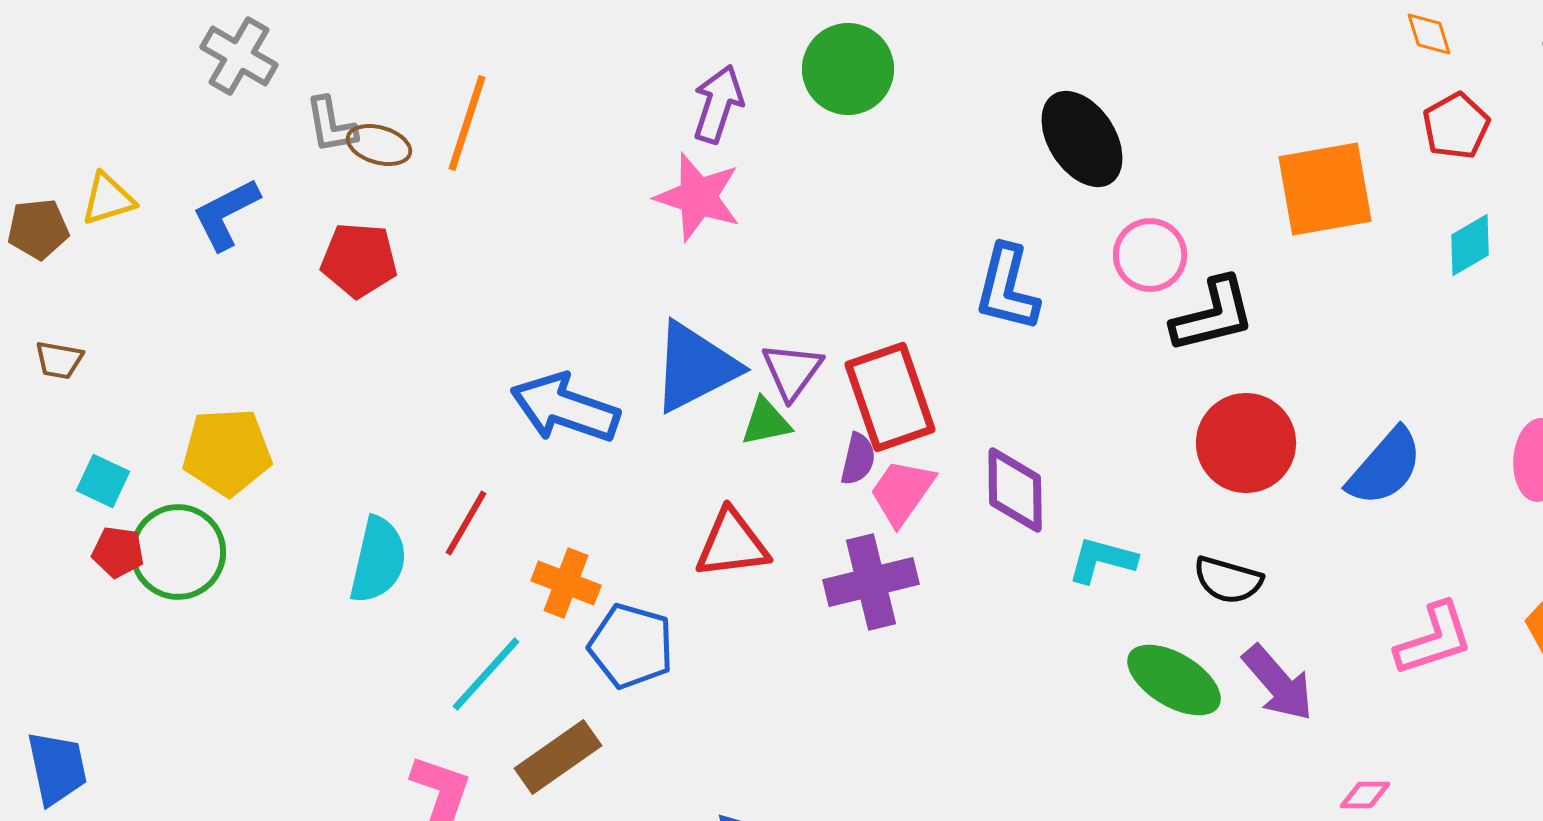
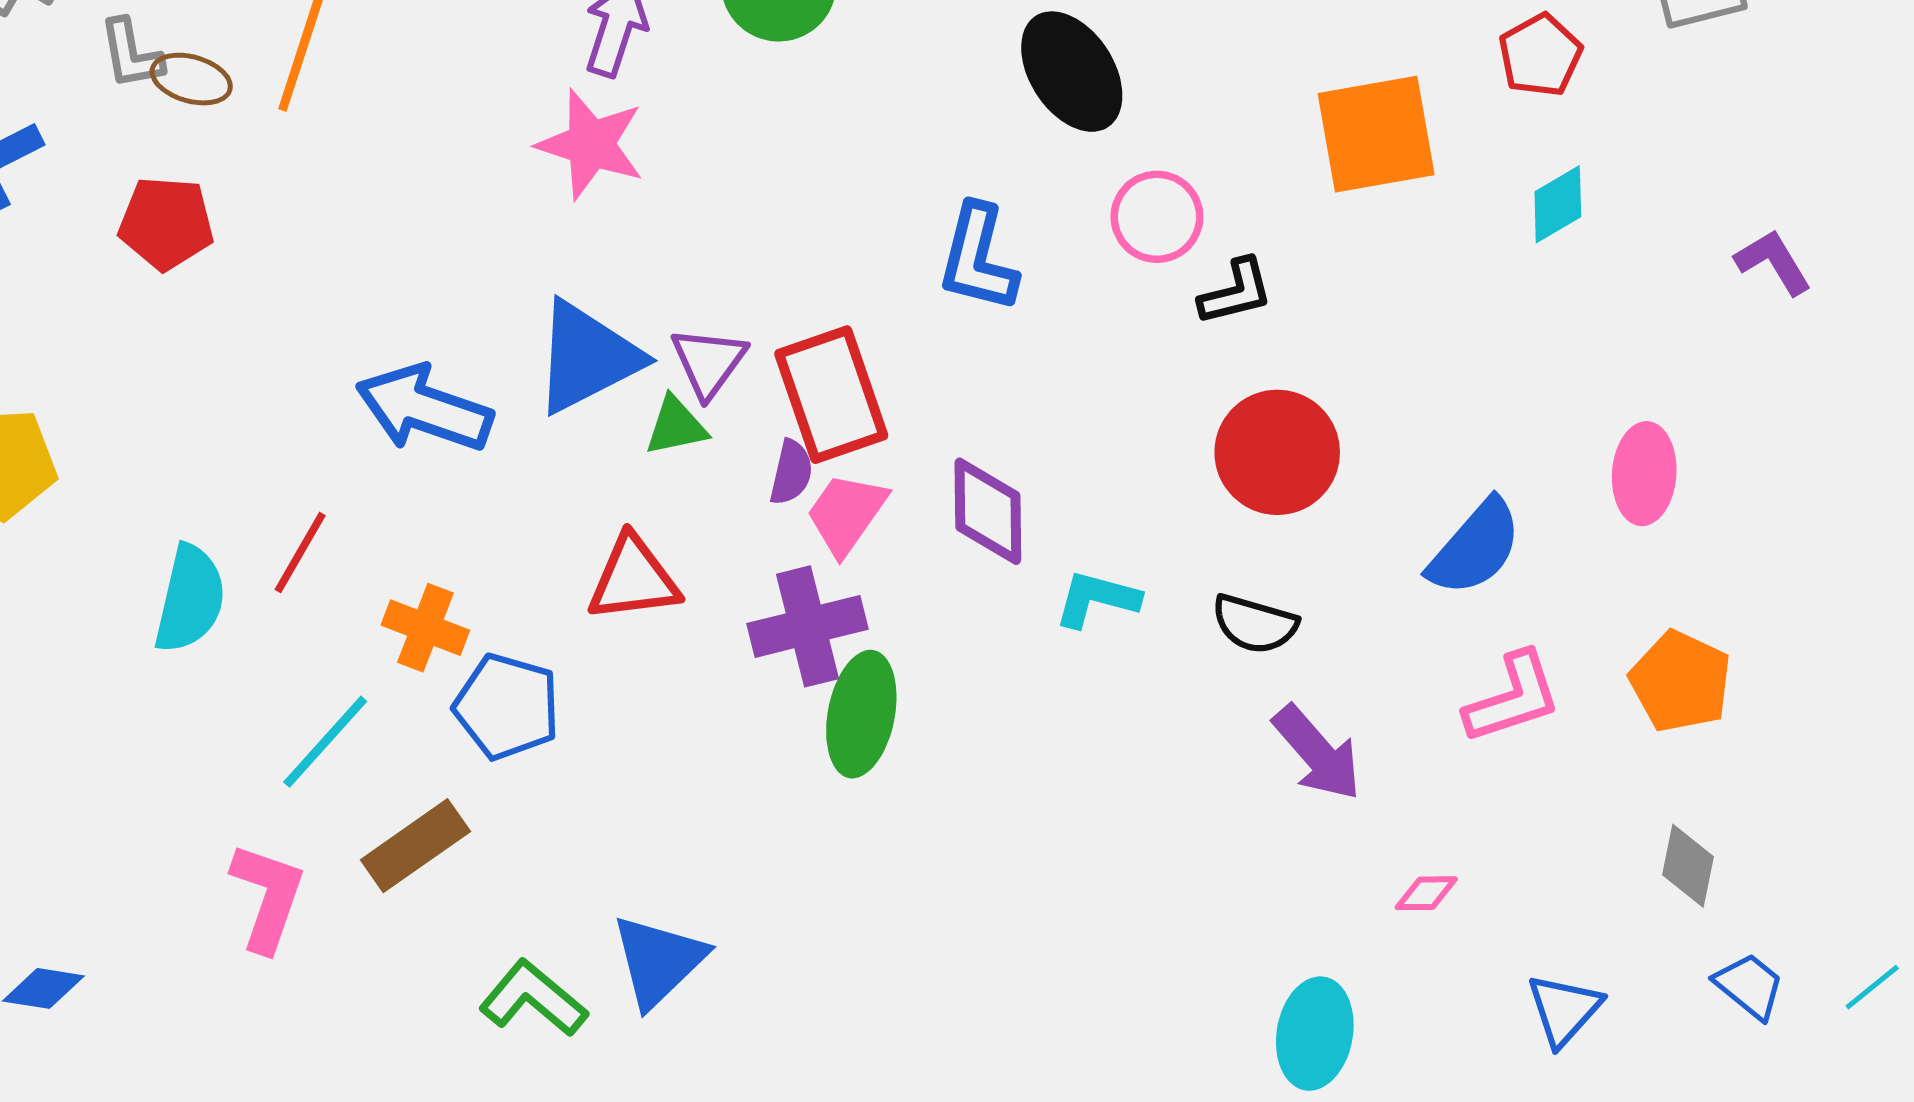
black L-shape: (1213, 315) -> (1236, 292), size x0.7
blue semicircle: (1385, 467) -> (1475, 548), moved
green ellipse: (1174, 680) -> (861, 714), moved, turned 70

